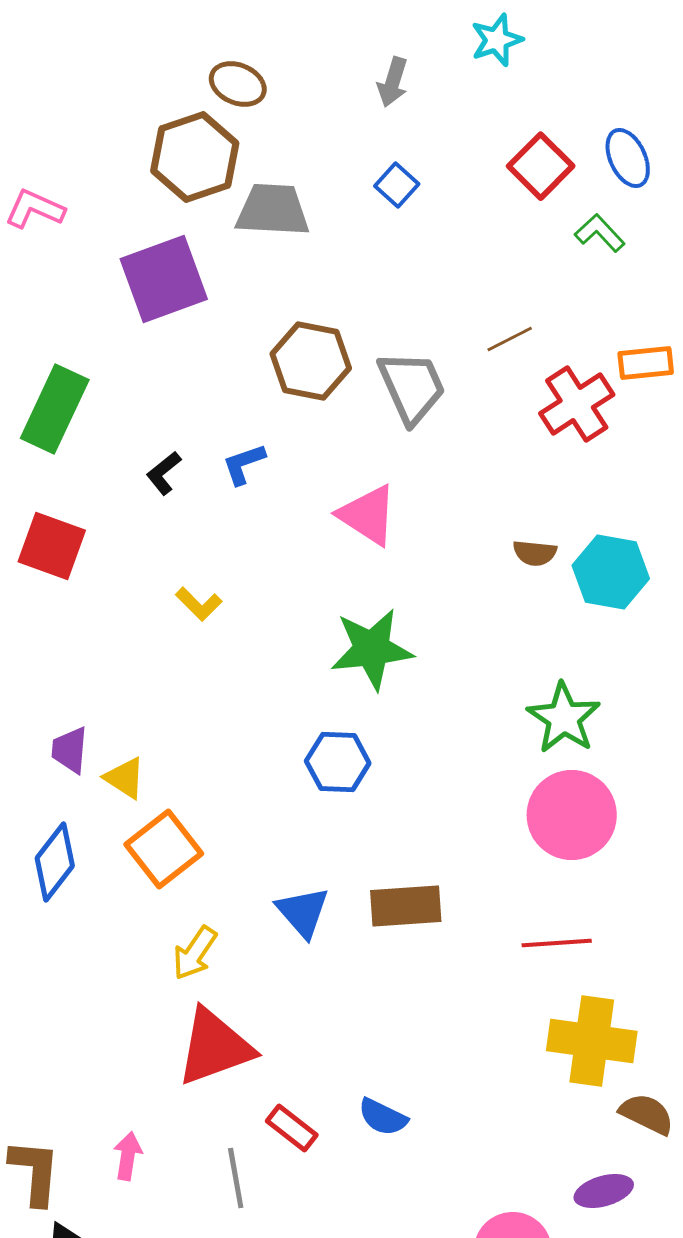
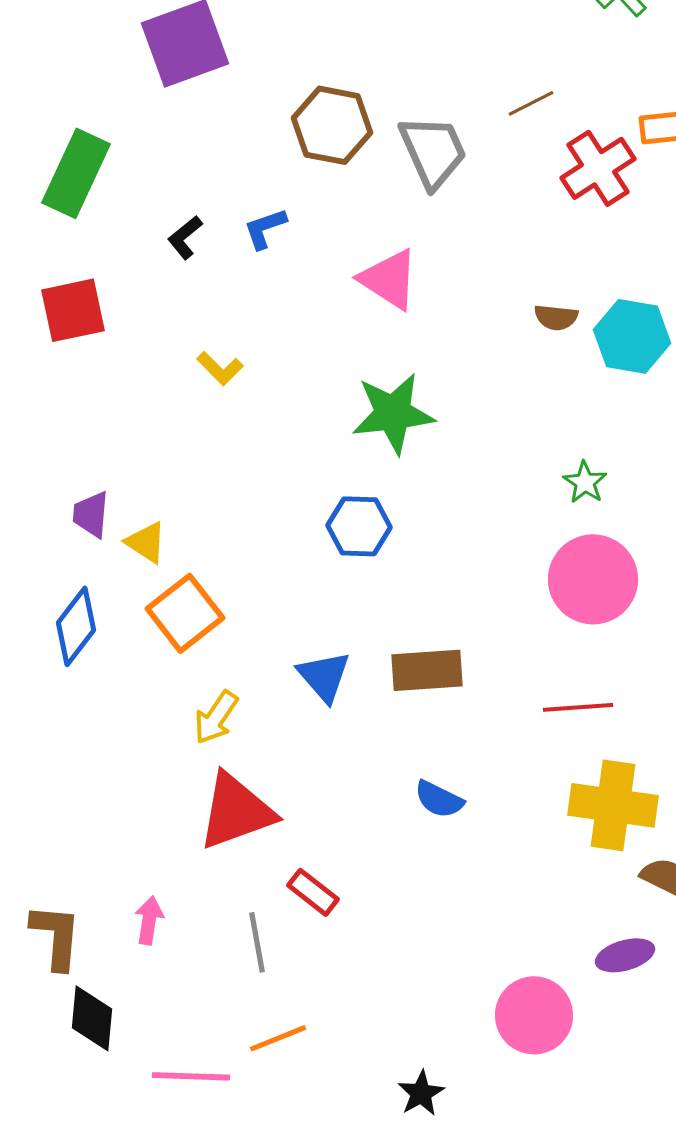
red square: (52, 546) -> (73, 310), turned -32
green star: (564, 718) -> (585, 482), size x0.6
blue semicircle: (383, 1117) -> (439, 799), moved

